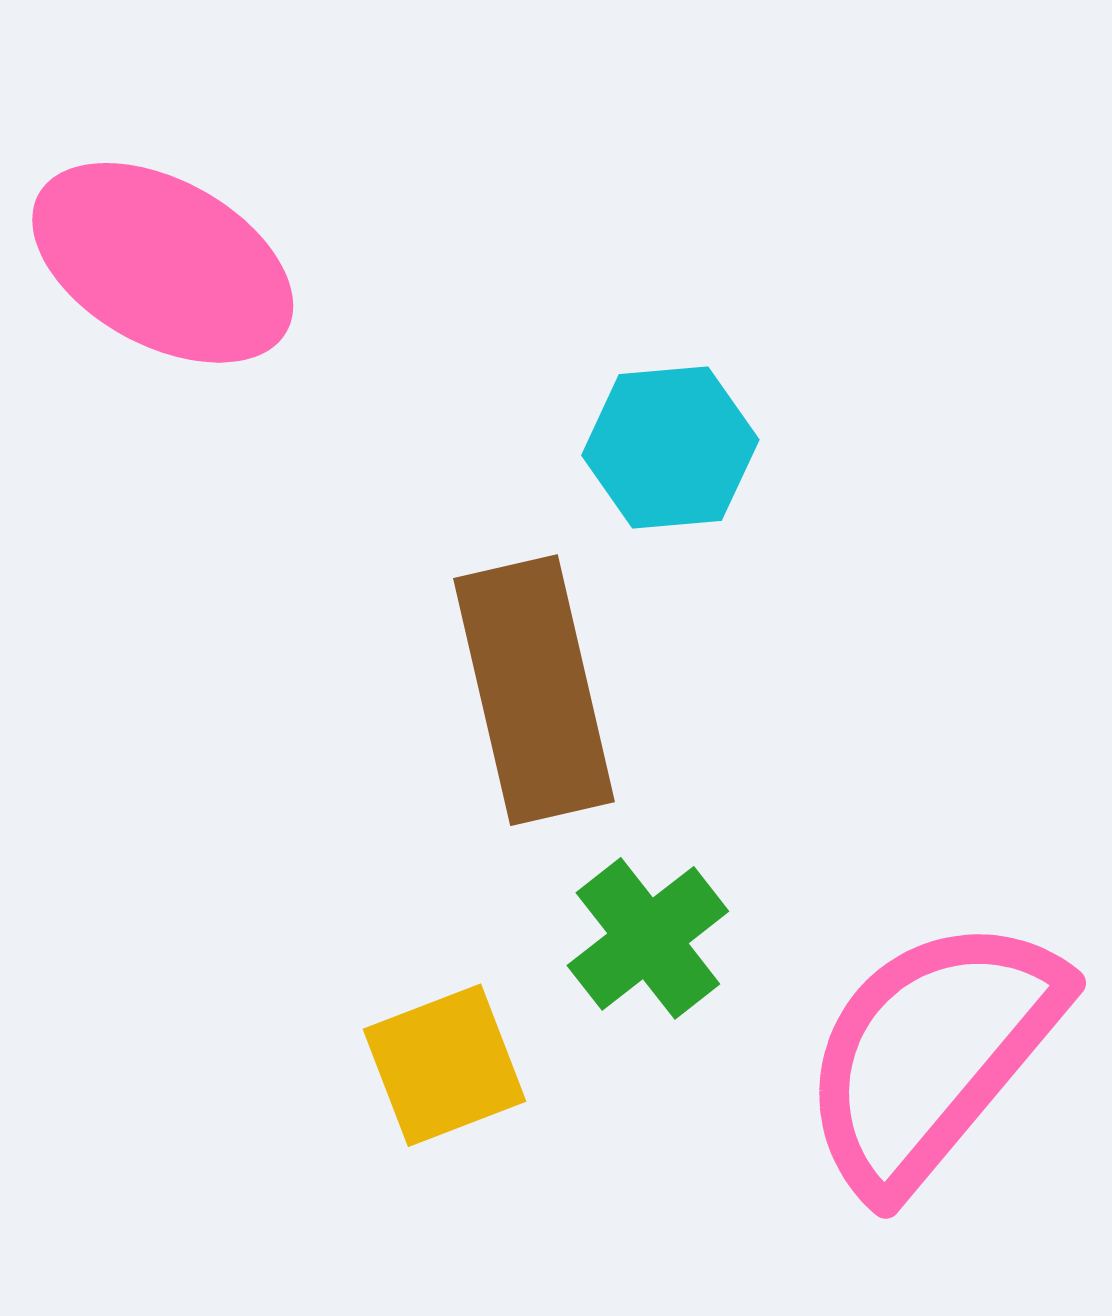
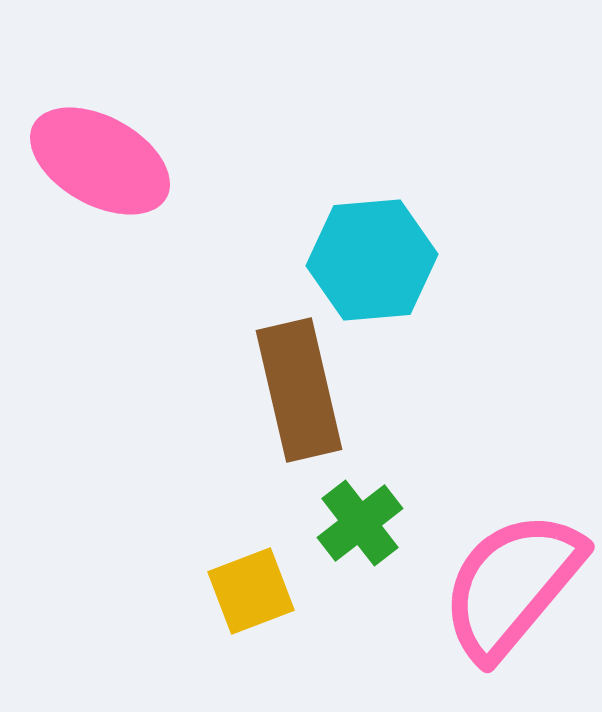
cyan hexagon: (670, 448) -> (372, 260), size x1.4

